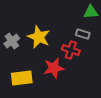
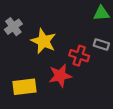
gray rectangle: (83, 34) -> (101, 44), moved
gray cross: (12, 41) -> (13, 27), moved

